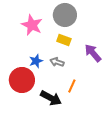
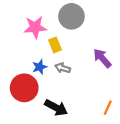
pink star: (32, 25) -> (35, 27), turned -30
yellow rectangle: (64, 40) -> (55, 45), moved, turned 48
orange line: (72, 86) -> (108, 108), moved

